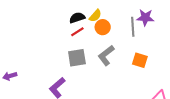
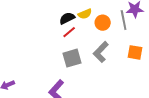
yellow semicircle: (95, 16) -> (85, 14), turned 32
orange circle: (103, 27) -> (103, 23), moved

